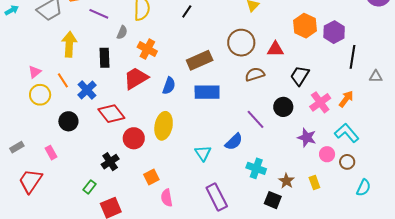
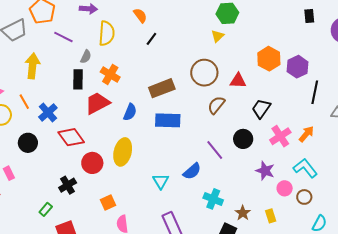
black rectangle: (104, 58) -> (78, 79), moved
brown semicircle: (255, 74) -> (216, 105), turned -36

